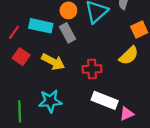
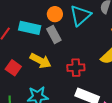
red square: (21, 57) -> (13, 68), moved

